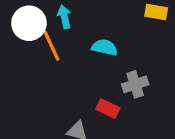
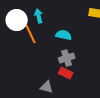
gray cross: (135, 84) -> (67, 58), moved

